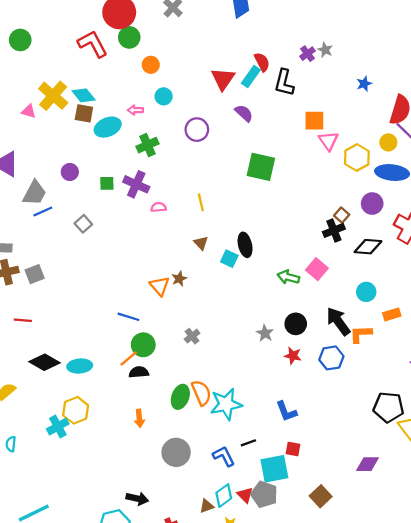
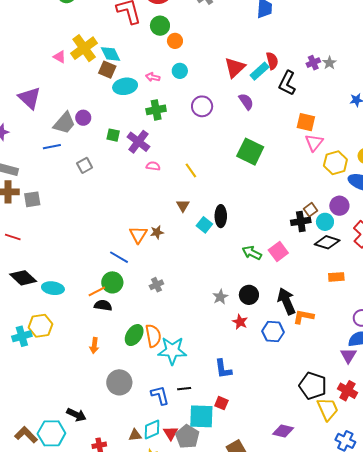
green circle: (129, 37) -> (160, 26), moved
gray trapezoid: (34, 193) -> (64, 123), moved
yellow line: (201, 202) -> (191, 170), turned -35
cyan circle: (366, 292) -> (325, 222), moved
orange rectangle: (392, 314) -> (336, 277), moved
blue line: (128, 317) -> (119, 257), moved

